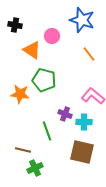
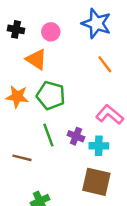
pink circle: (52, 36) -> (51, 32), moved
orange star: (20, 94) -> (17, 97), moved
green line: (47, 131) -> (48, 135), moved
brown line: (23, 150) -> (22, 158), moved

